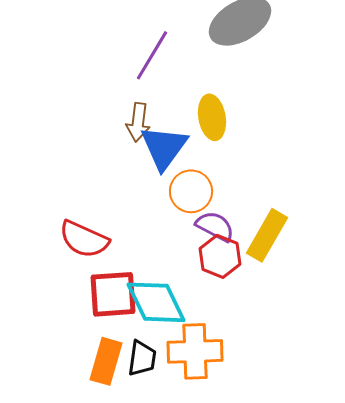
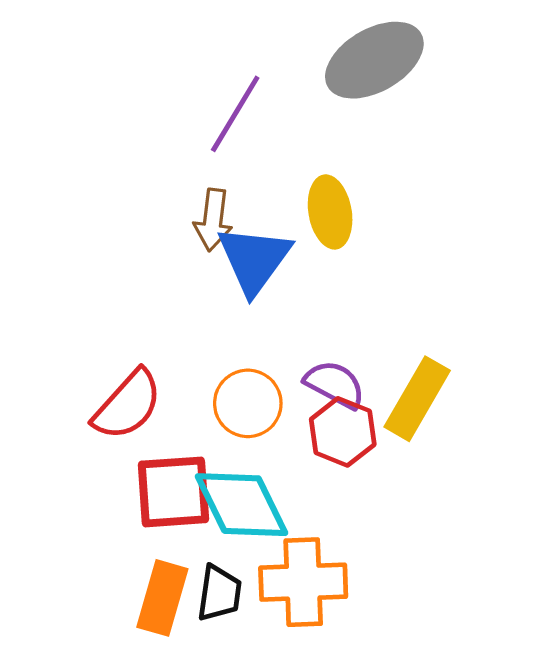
orange circle: (191, 191) -> (248, 403), moved
red semicircle: (84, 239) -> (128, 405), turned -72

